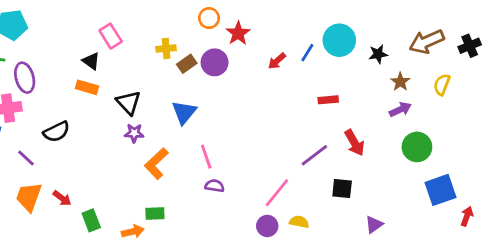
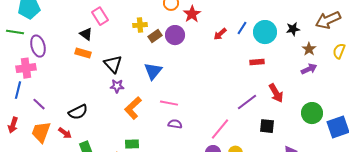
cyan circle: (339, 40) -> (265, 32), moved
black semicircle: (57, 132) -> (78, 112), moved
green circle: (417, 147) -> (312, 113), moved
pink line: (206, 157) -> (169, 103), turned -60

